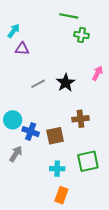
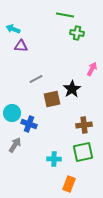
cyan arrow: (14, 31) -> (13, 29), turned -104
black star: (66, 83) -> (72, 89), moved
brown cross: (80, 119) -> (84, 125), moved
brown square: (55, 136) -> (52, 99), moved
orange rectangle: (61, 195) -> (69, 184), moved

